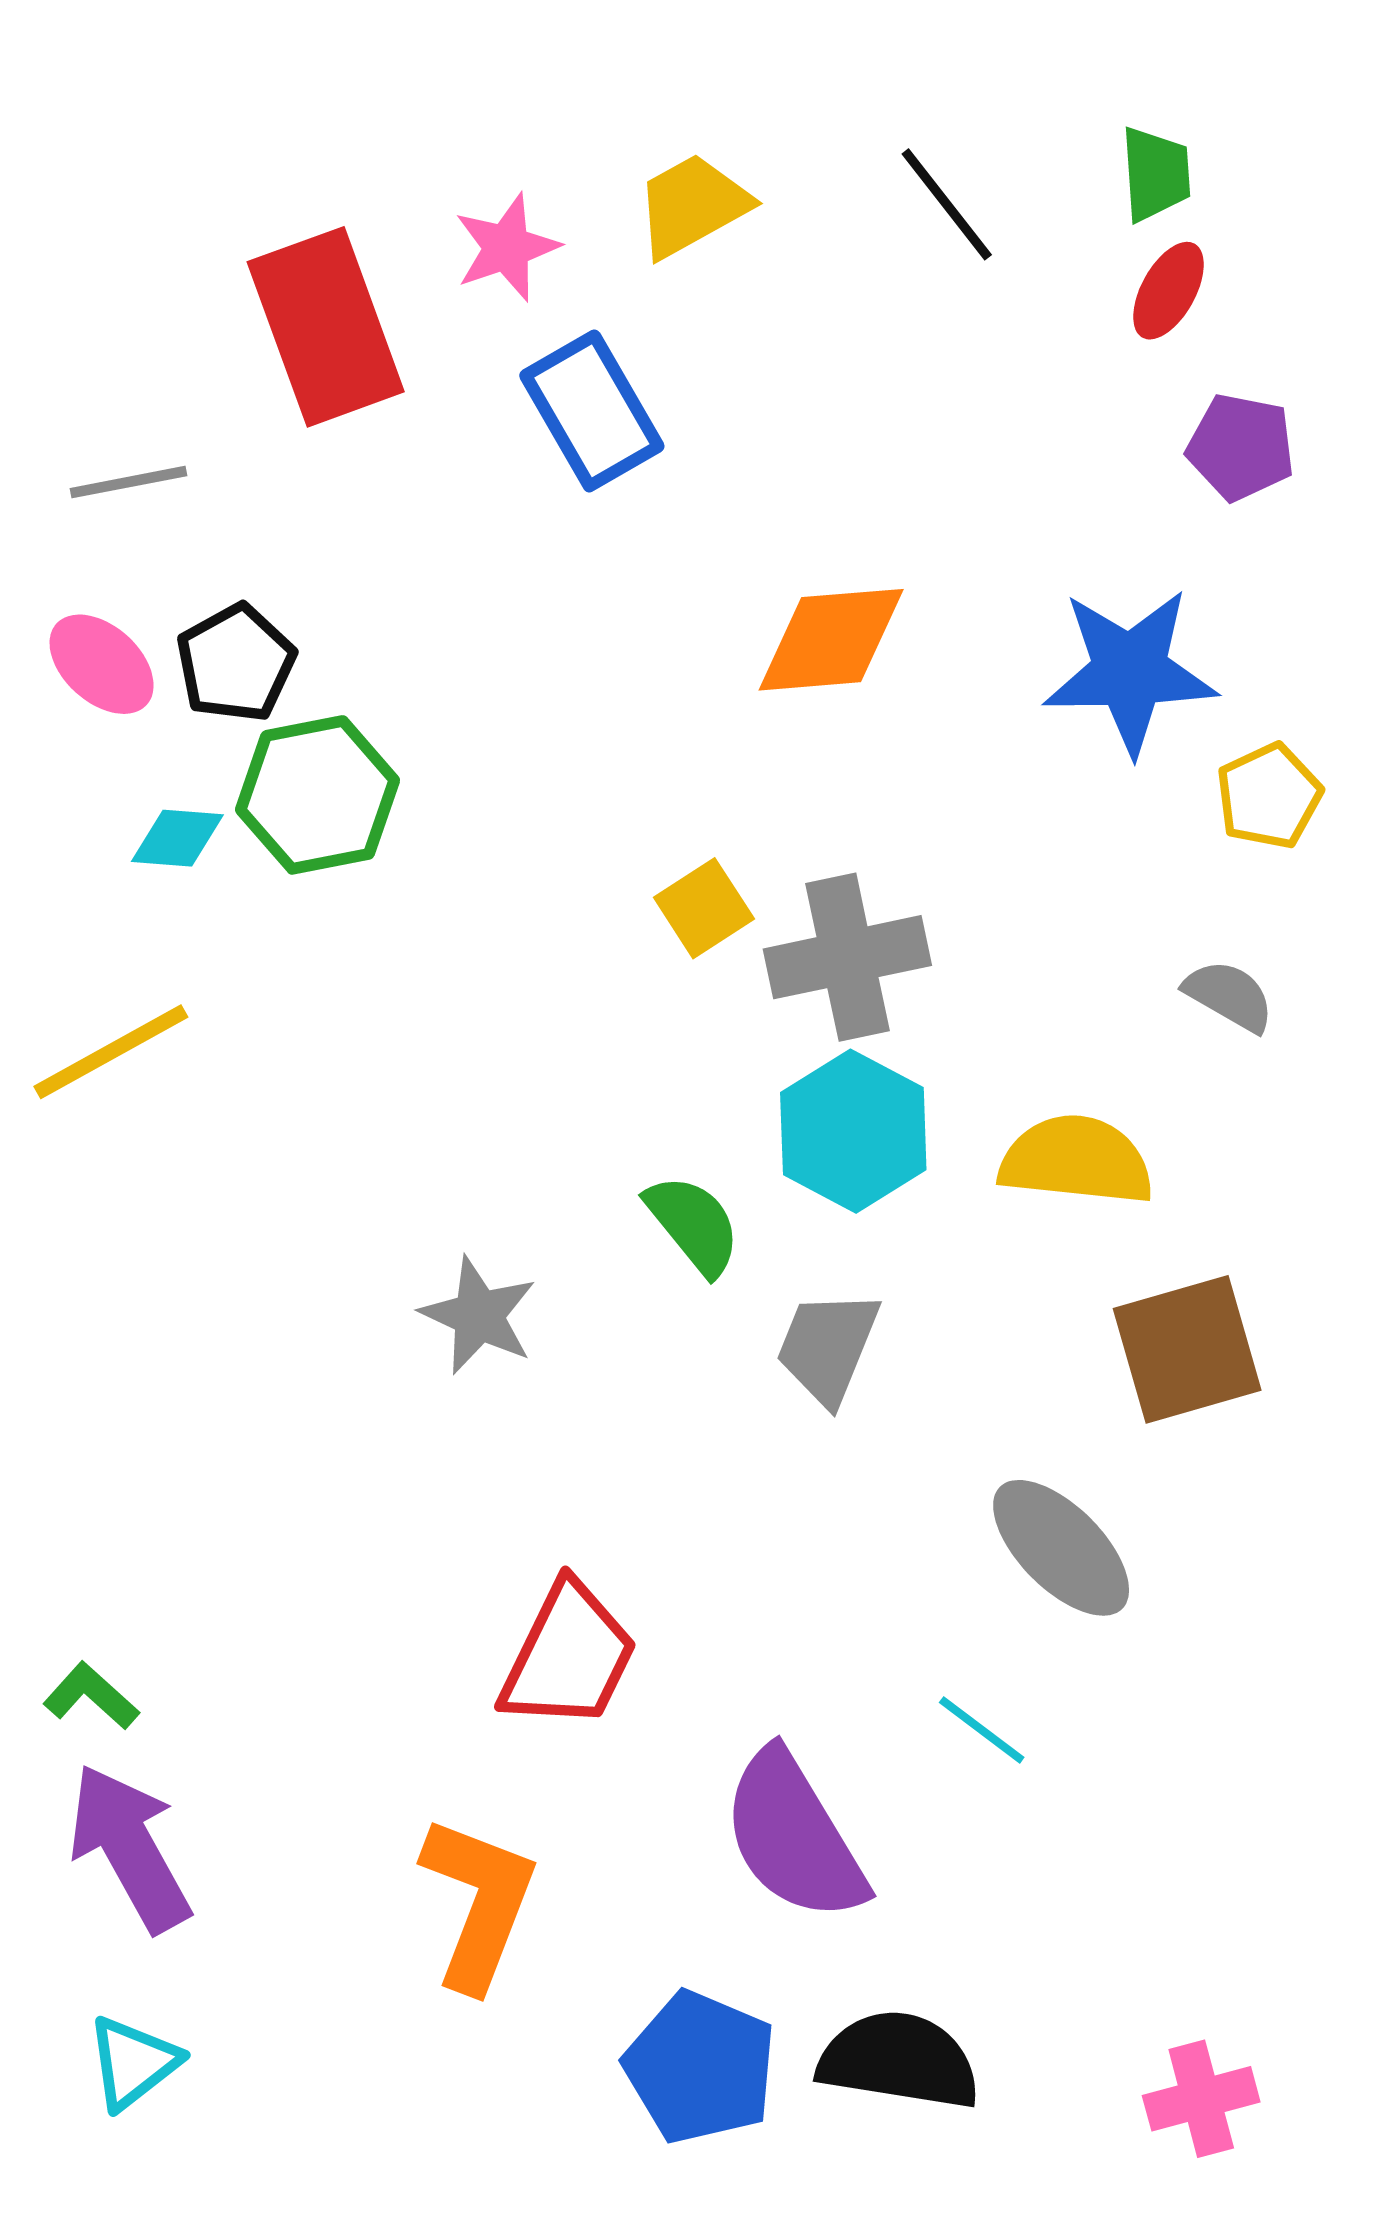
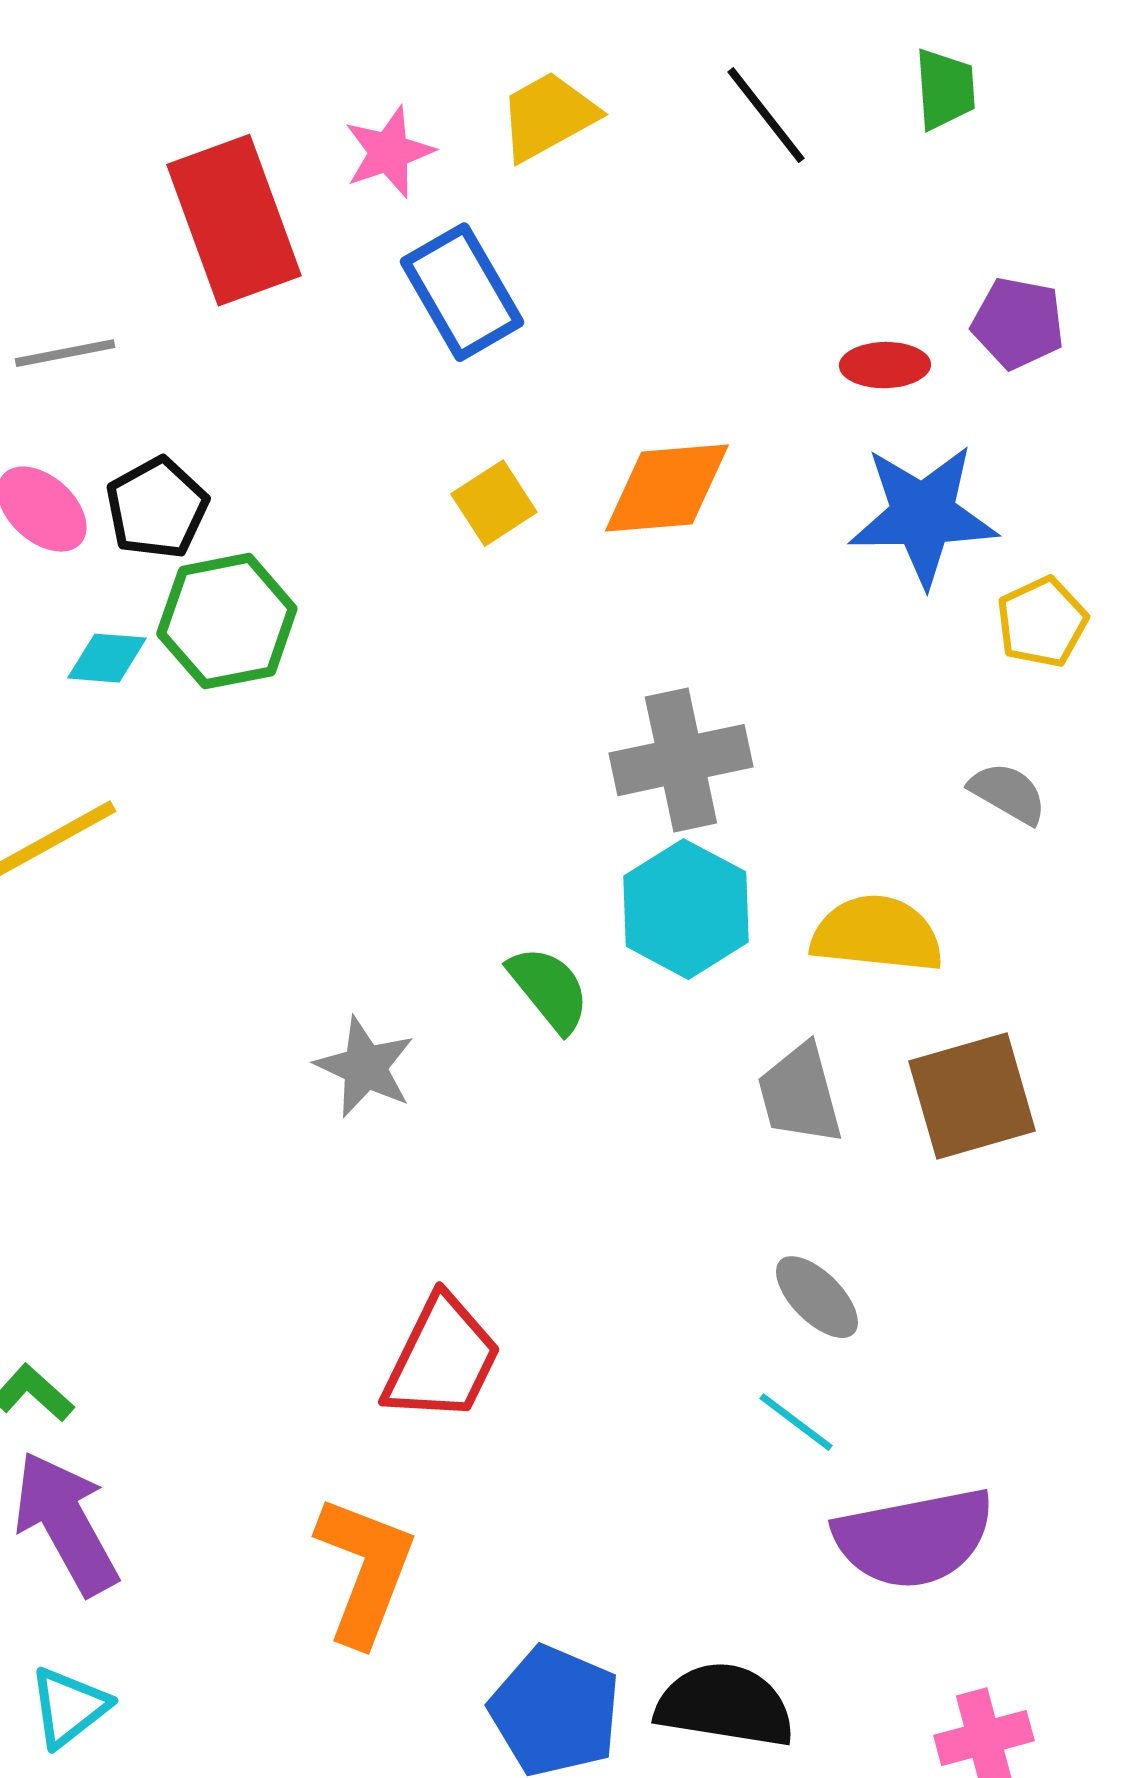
red ellipse: (1168, 291) -> (885, 365), moved, turned 60
yellow square: (704, 908) -> (494, 503), moved
gray trapezoid: (828, 1347) -> (800, 1094), moved, turned -37
gray ellipse: (1061, 1548) -> (817, 1297), moved, size x0.7
purple semicircle: (794, 1836) -> (914, 1538), moved, turned -70

